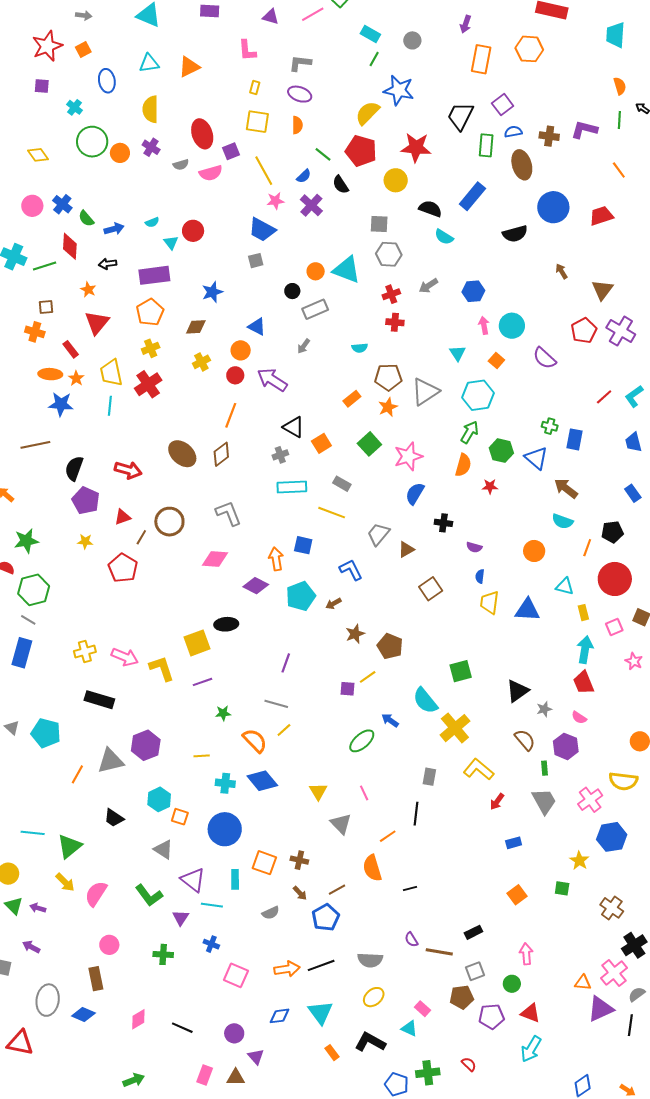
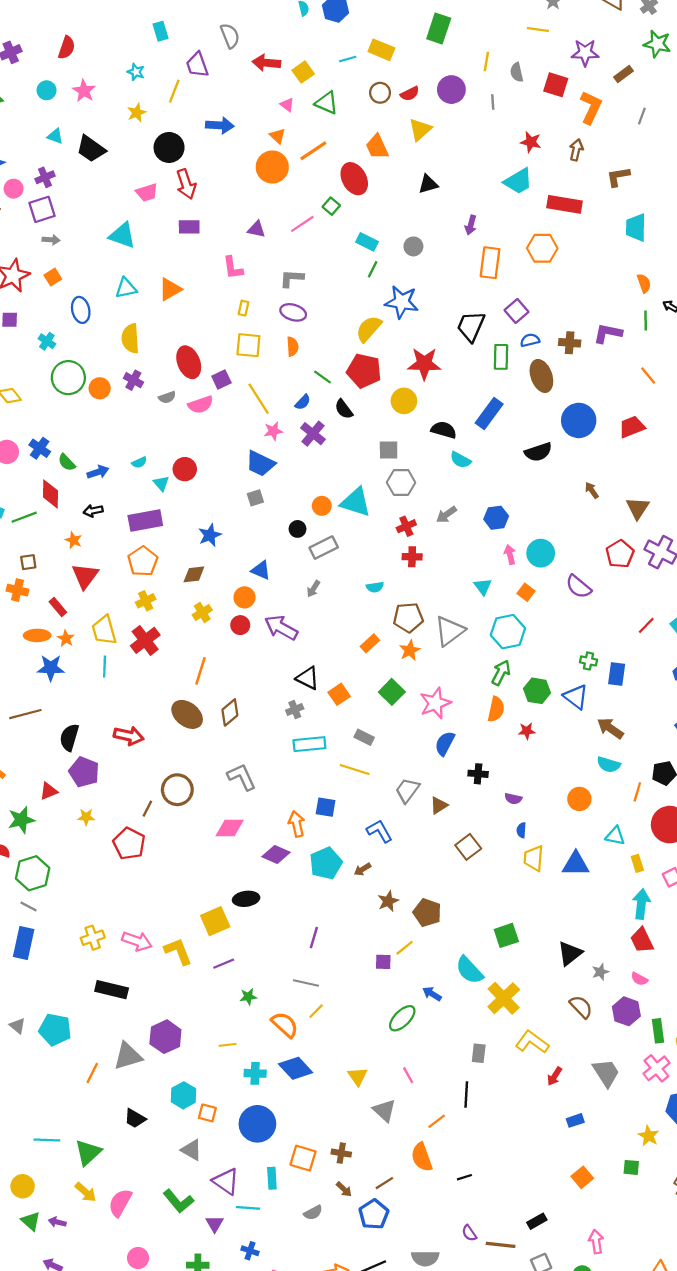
orange line: (231, 415) -> (201, 671), moved
red triangle: (123, 517) -> (49, 791), moved
green rectangle: (544, 768) -> (658, 1031), moved, size x1.5

